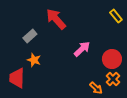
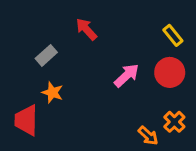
yellow rectangle: (116, 16) -> (173, 35), moved
red arrow: (56, 19) -> (86, 29), size x0.7
red circle: (112, 59) -> (170, 72), moved

